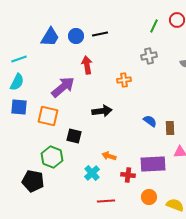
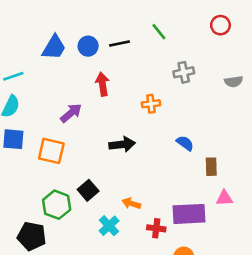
green line: (154, 26) -> (159, 32), moved, turned -64
purple arrow: (63, 87) -> (71, 113), size x0.7
blue semicircle: (150, 121) -> (185, 143), moved
black square: (74, 136) -> (88, 190), moved, turned 35

